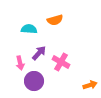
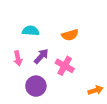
orange semicircle: (55, 20) -> (70, 35), moved
pink arrow: (20, 63) -> (18, 58), moved

